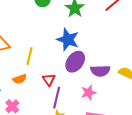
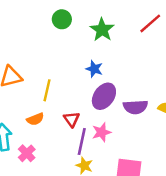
blue star: (68, 40) -> (94, 69), size x0.6
pink star: (89, 93) -> (101, 132), moved

